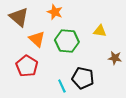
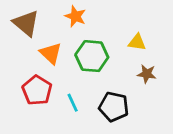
brown star: (115, 58) -> (147, 74), moved
cyan line: (62, 86) -> (73, 103), moved

